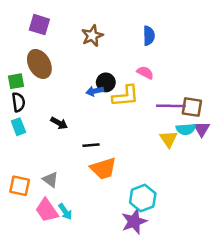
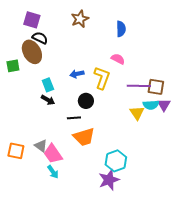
brown star: (92, 36) -> (80, 19), moved
black circle: (106, 82) -> (86, 101), moved
yellow L-shape: (125, 96) -> (102, 78), turned -65
black semicircle: (18, 102) -> (40, 38), moved, turned -56
cyan rectangle: (18, 127) -> (48, 85), moved
pink trapezoid: (47, 210) -> (53, 154), moved

